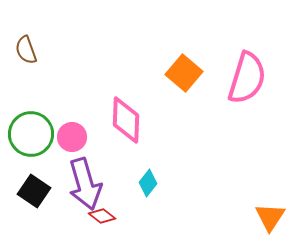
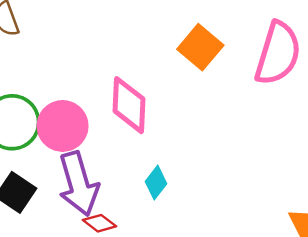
pink circle: (72, 137) -> (63, 126), size x1.4

